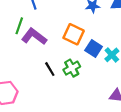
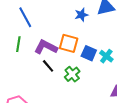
purple L-shape: (34, 37) -> (46, 47), moved
black line: (50, 69) -> (48, 66), moved

